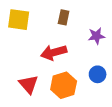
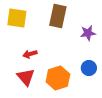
brown rectangle: (64, 17) -> (58, 16), size x1.6
red arrow: (54, 52) -> (30, 54), moved, size x0.6

